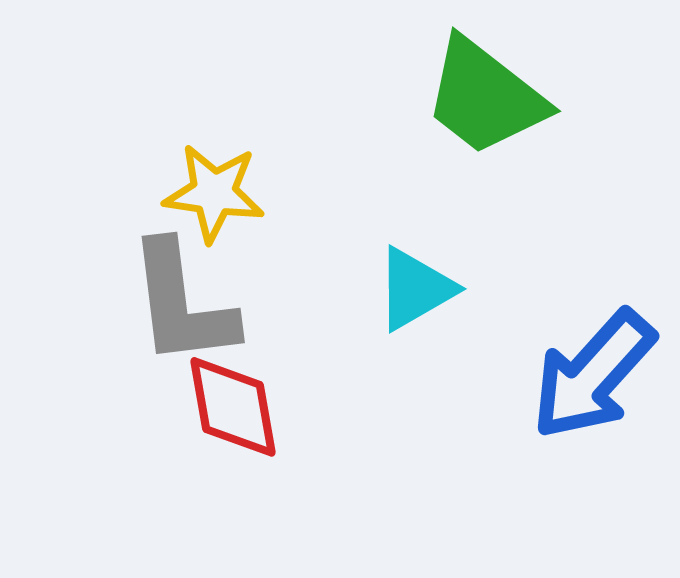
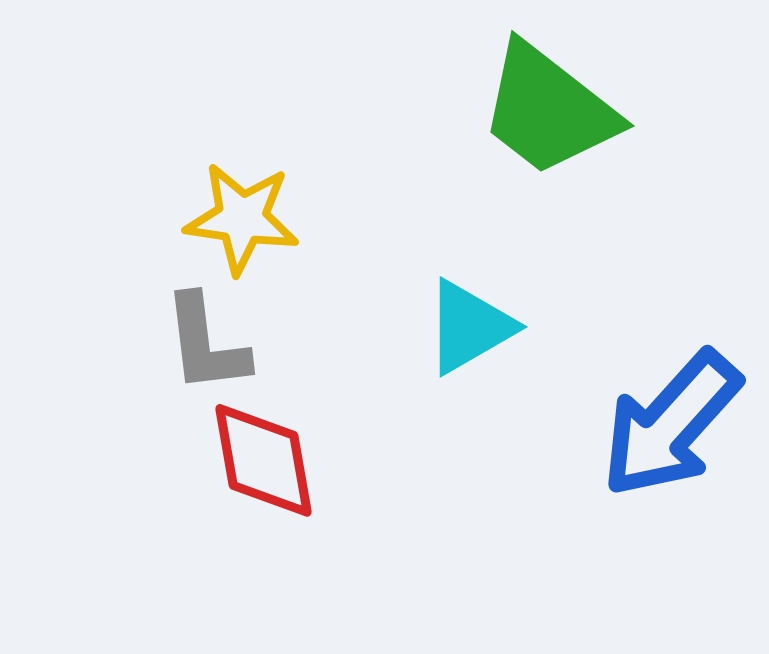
gray L-shape: (182, 304) -> (206, 344), size x0.7

